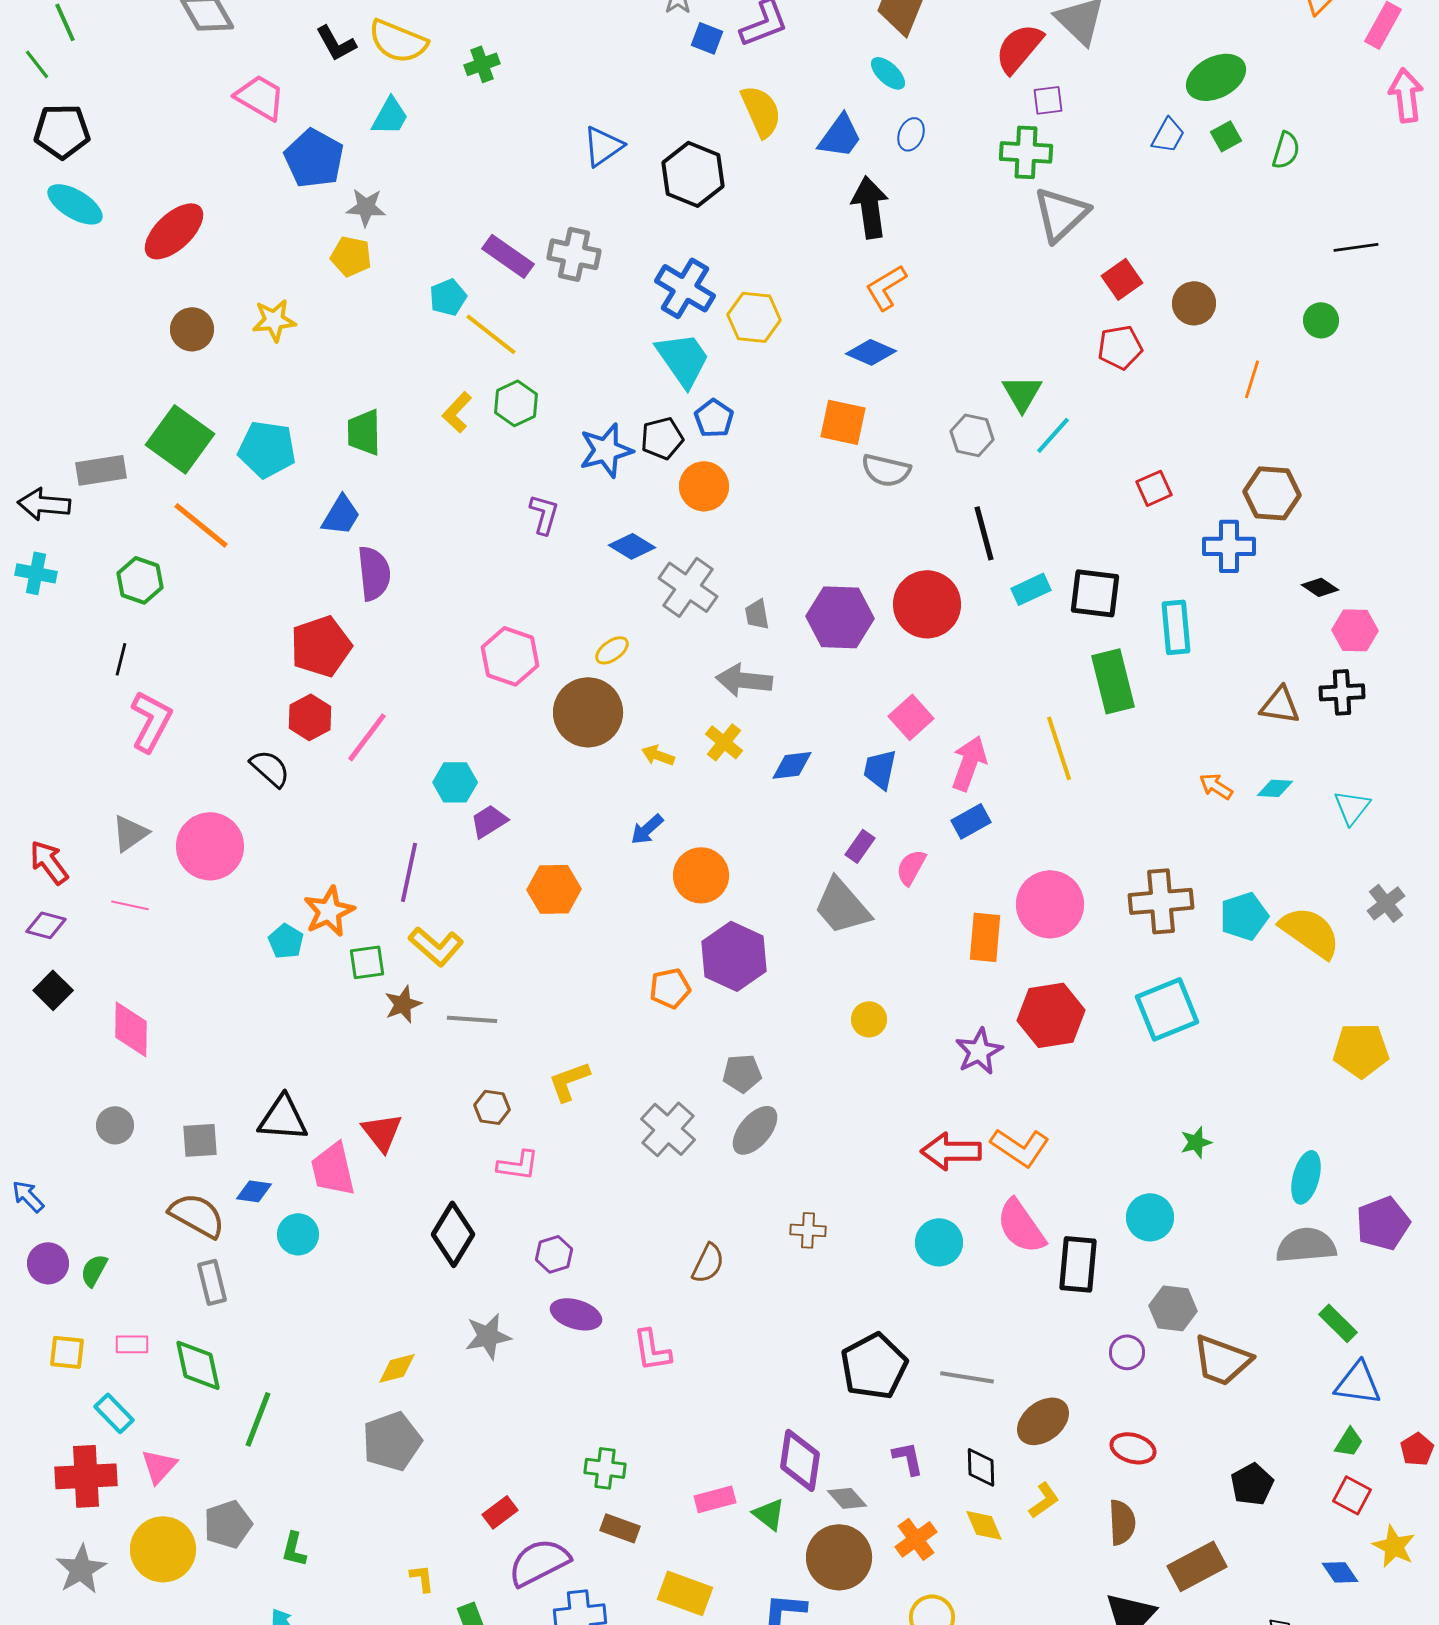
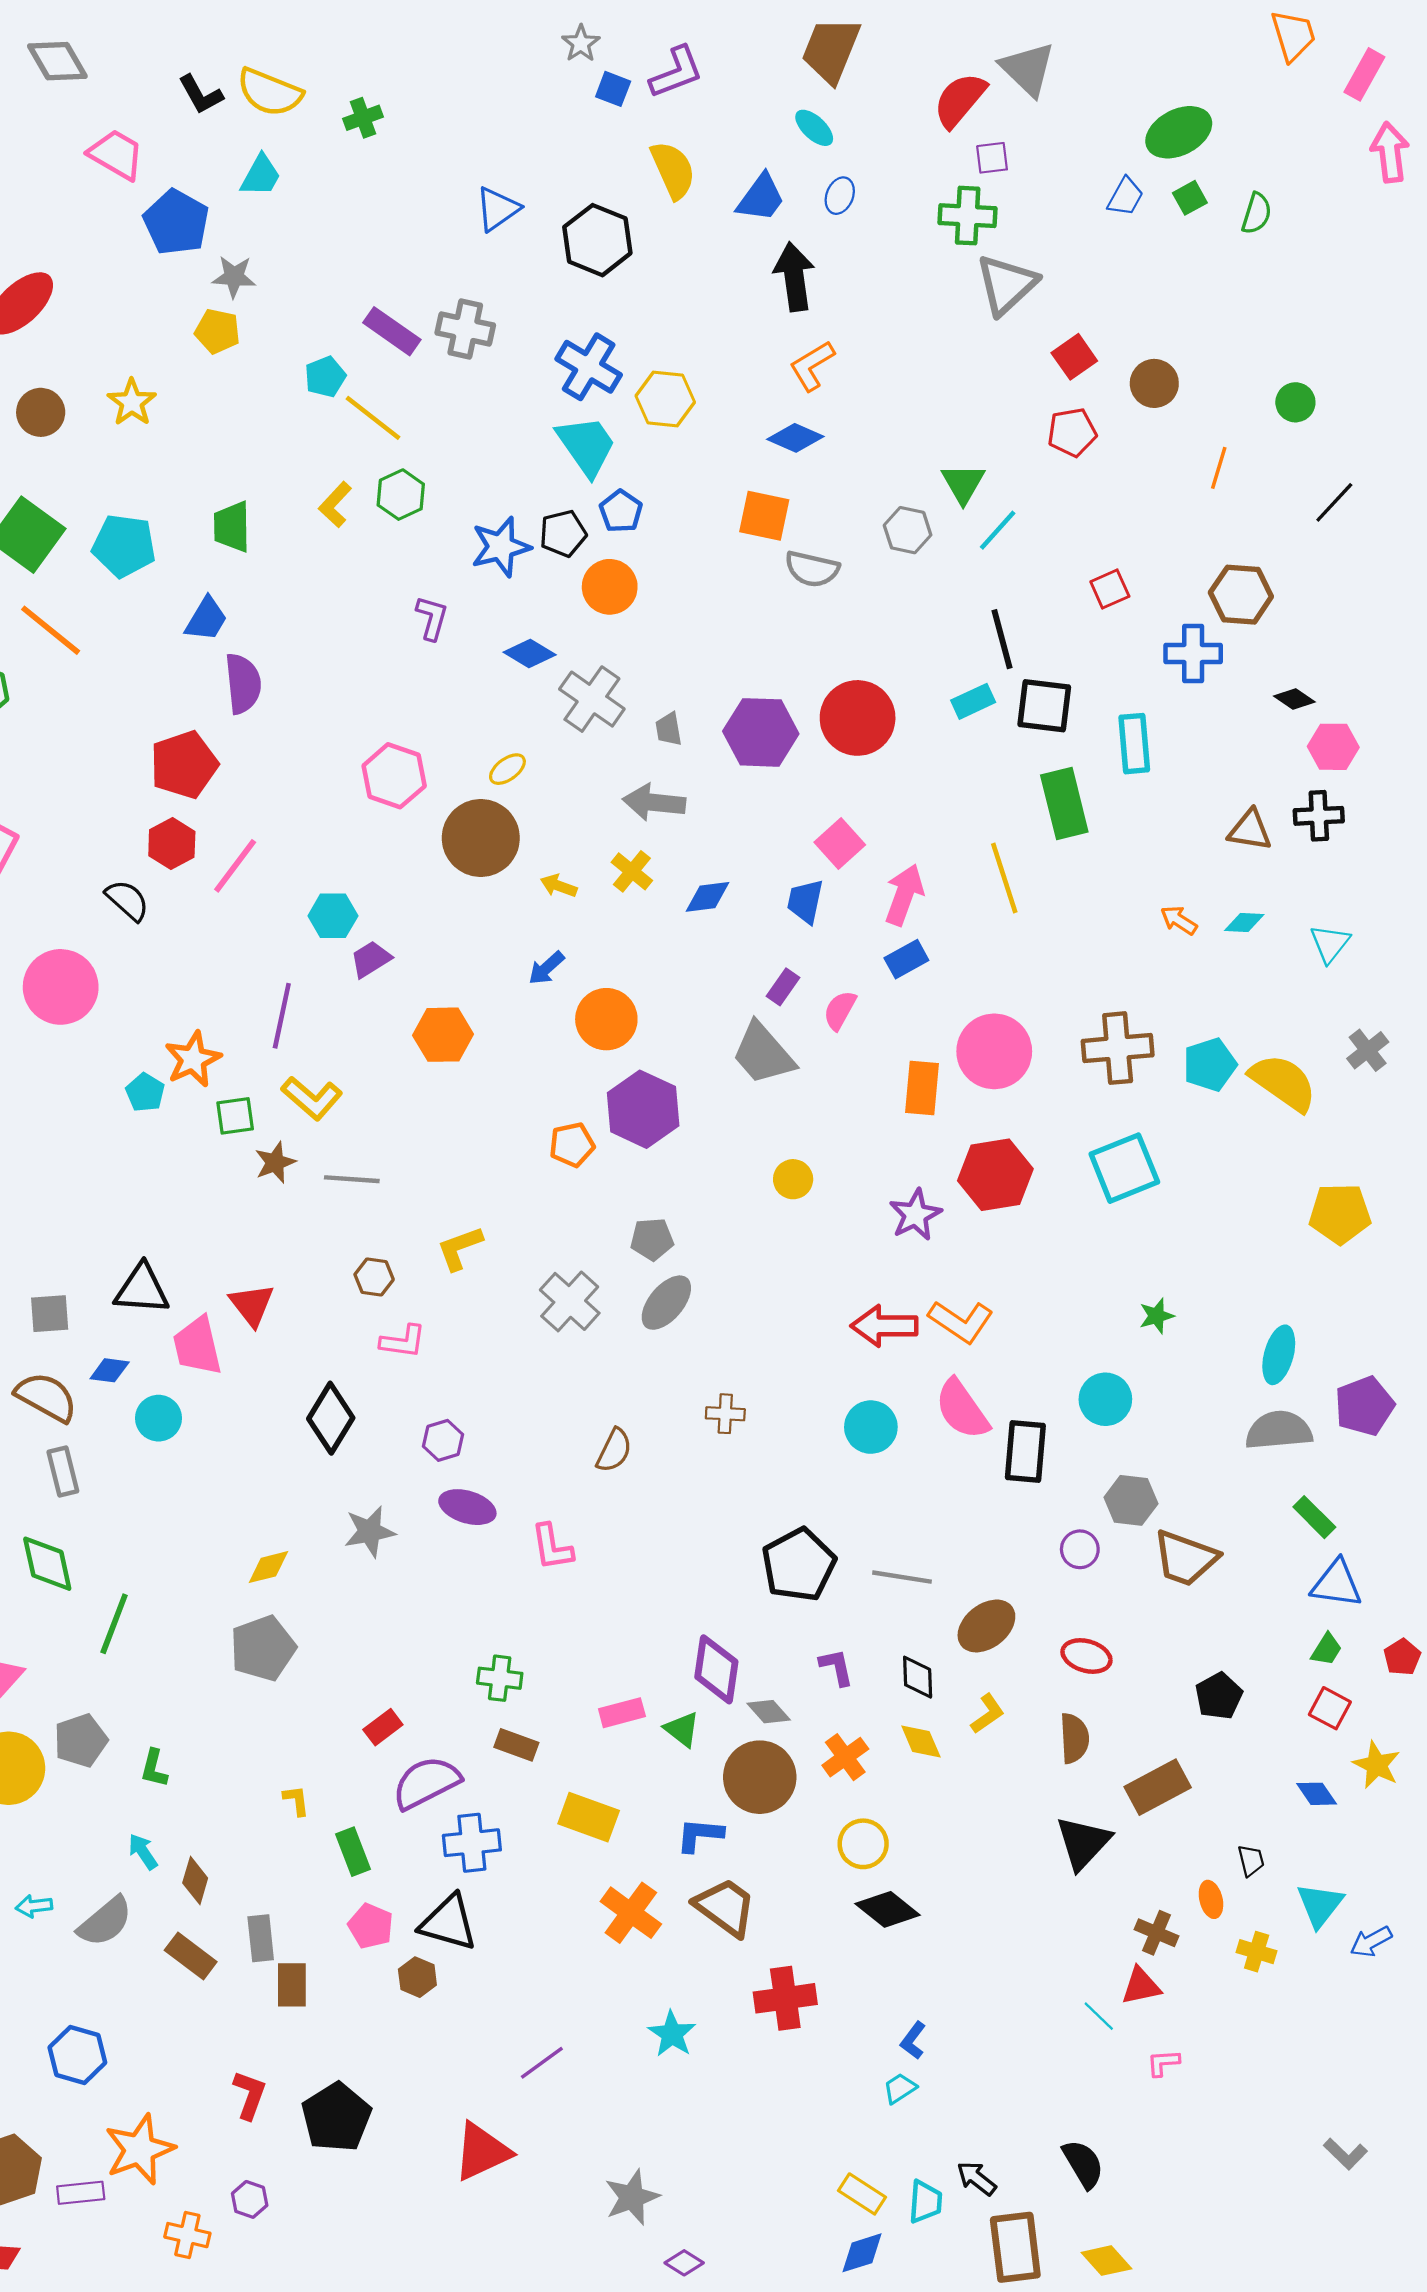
black line: (1356, 247) -> (1334, 502), moved, turned -39
yellow star: (274, 320) -> (132, 402), turned -30
black line: (984, 533) -> (1002, 639), moved

